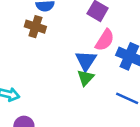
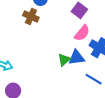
blue triangle: (86, 61) -> (77, 57), moved, turned 42

